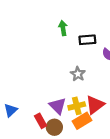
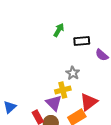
green arrow: (63, 28) -> (59, 30), turned 40
yellow cross: (77, 106) -> (63, 90), moved

